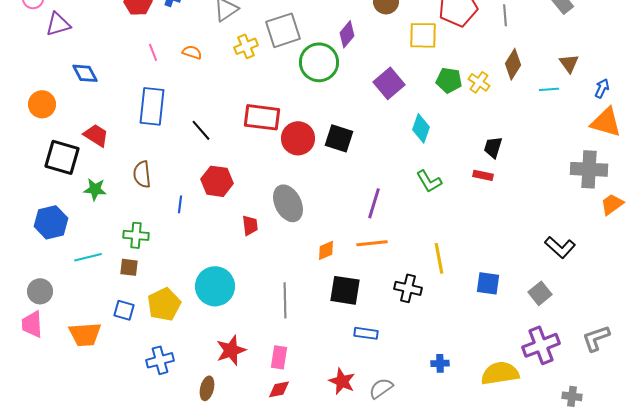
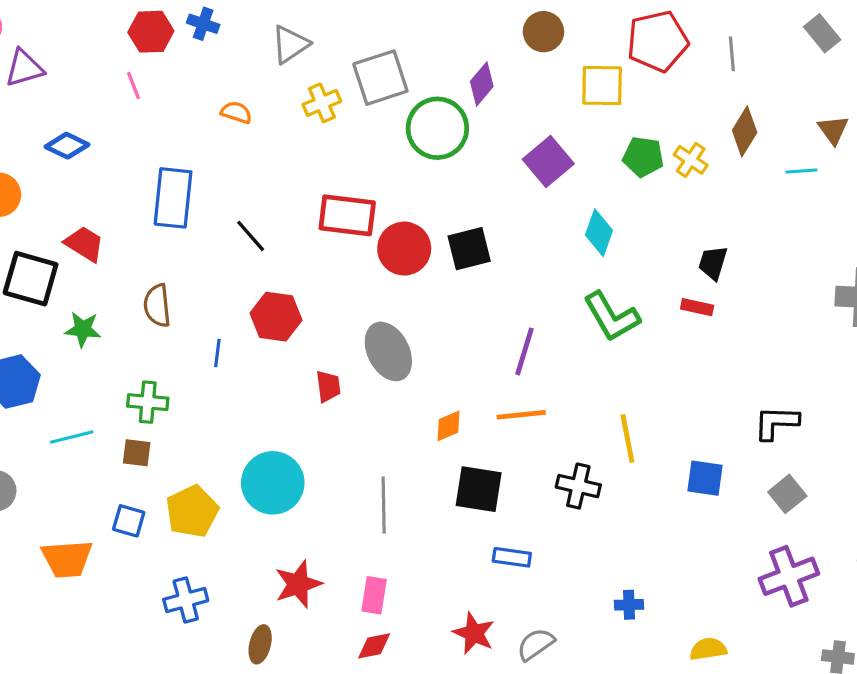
pink line: (153, 52) -> (133, 85), moved
blue diamond: (85, 73) -> (67, 146), turned -36
black square: (339, 138) -> (469, 249), turned -32
green L-shape: (429, 181) -> (612, 317), size x1.4
black L-shape: (560, 247) -> (776, 423), moved, turned 140
yellow semicircle: (500, 373) -> (708, 649), moved, size x0.6

